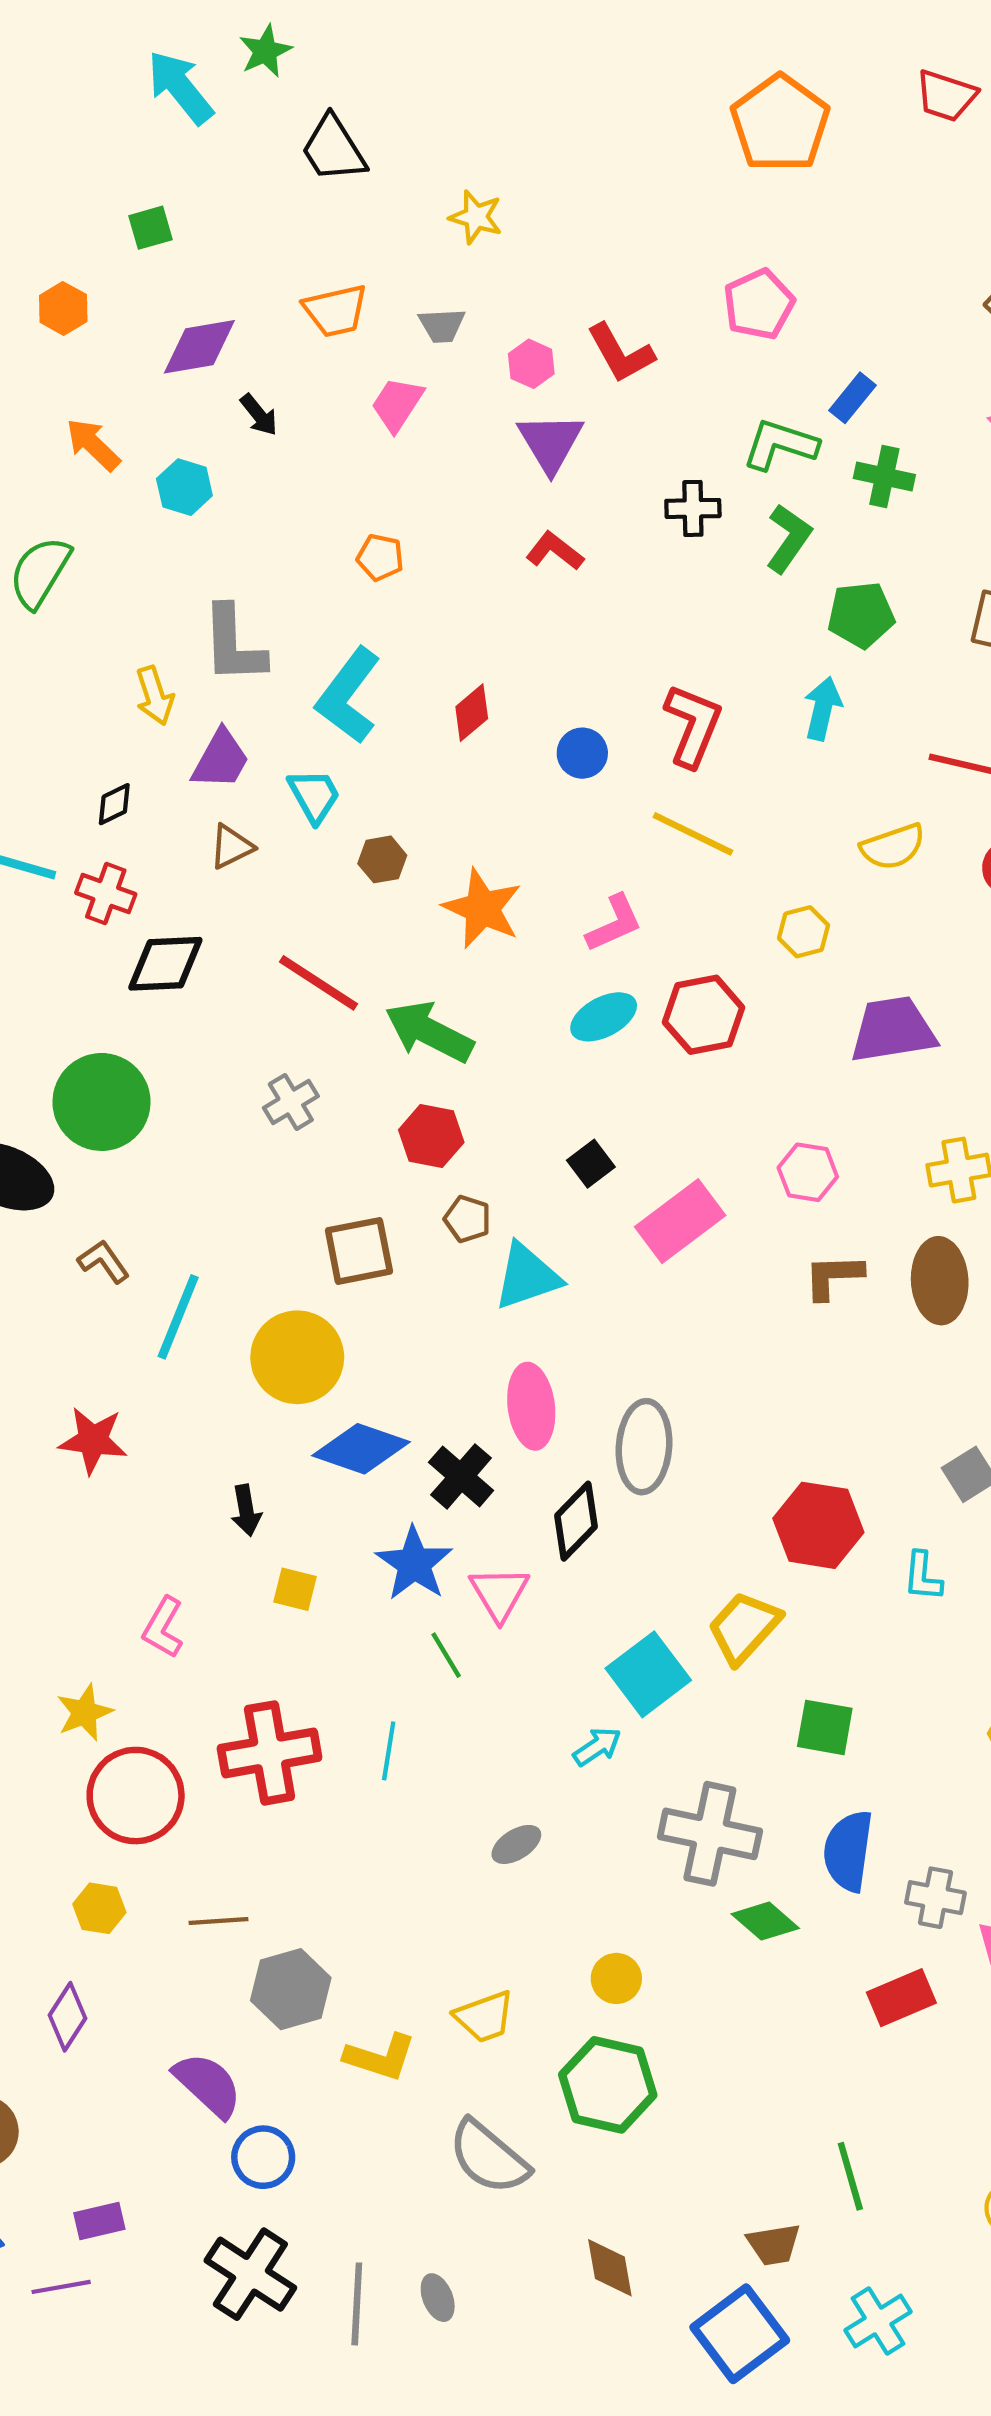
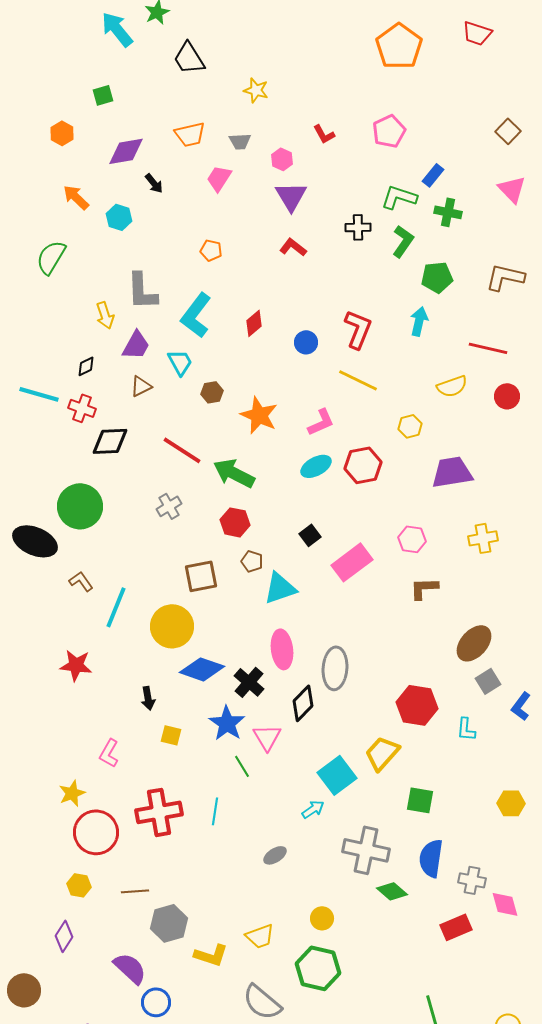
red L-shape: (621, 353) -> (324, 134), moved, size x0.7
brown ellipse: (940, 1281) -> (474, 643), moved, turned 45

